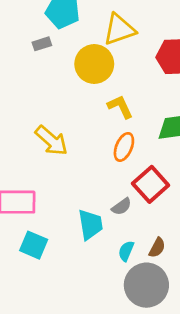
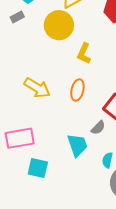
yellow L-shape: (120, 107) -> (84, 53), turned -120
orange ellipse: (124, 147) -> (77, 90), moved

